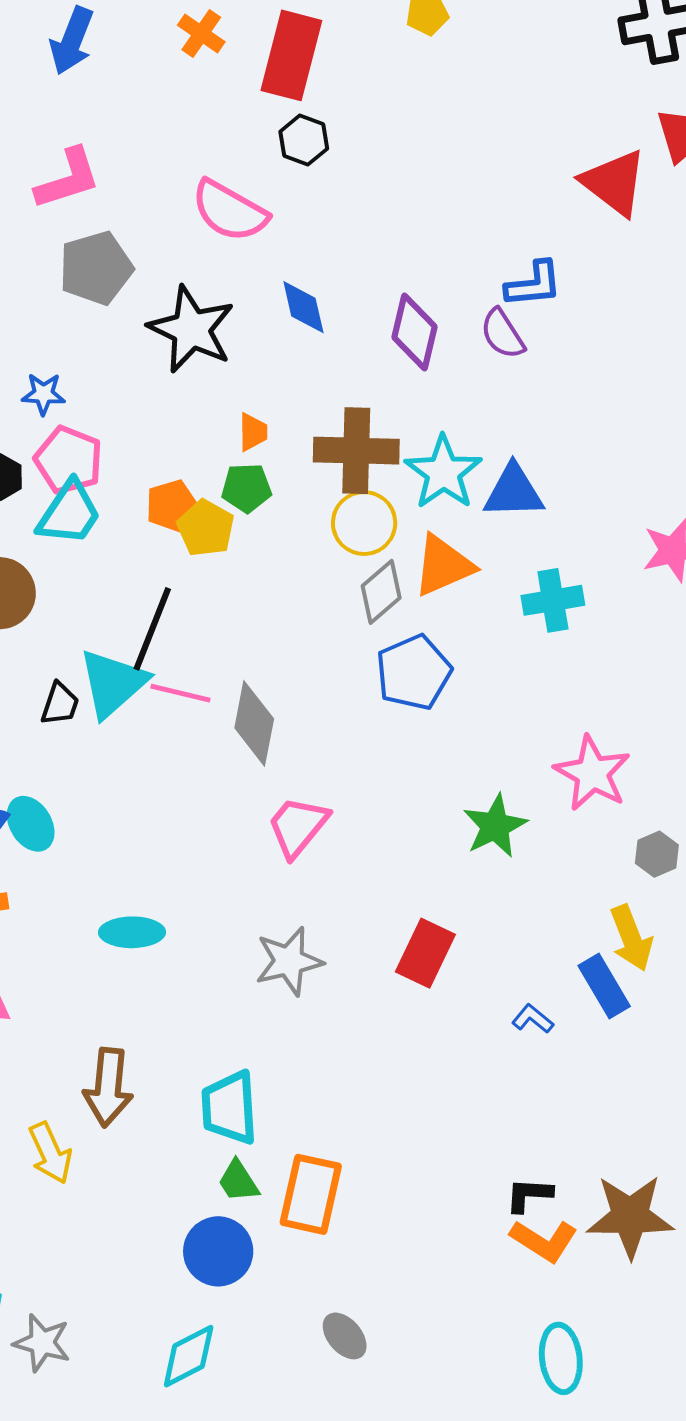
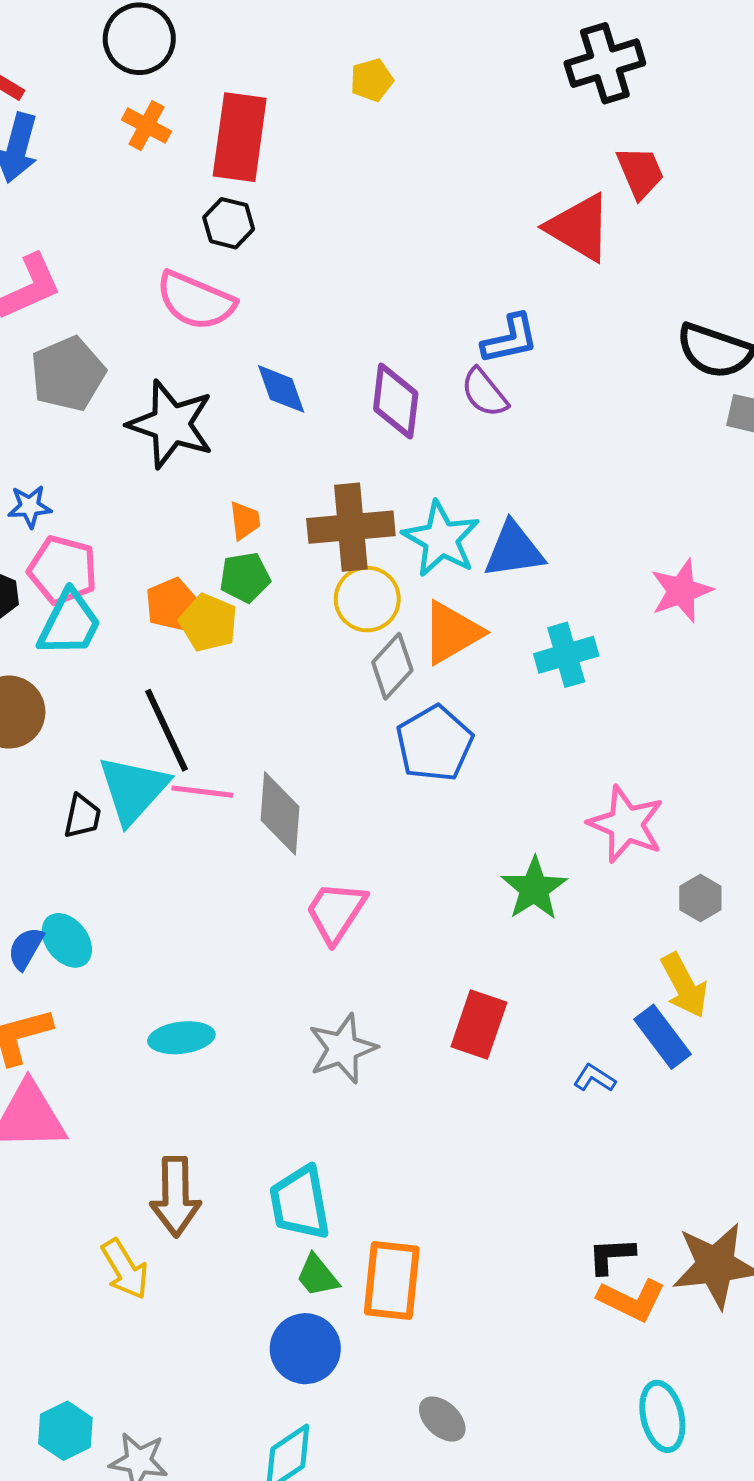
black hexagon: (304, 140) -> (229, 223), moved
black line: (152, 629) -> (166, 730), turned -40

